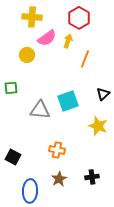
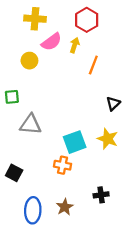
cyan square: (68, 101) -> (75, 142), moved
gray triangle: (40, 110) -> (31, 124), moved
brown star: (59, 179) -> (65, 207), moved

